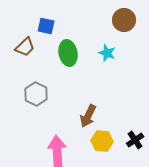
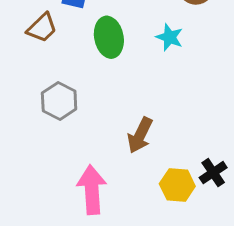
yellow hexagon: (102, 141) -> (177, 185), moved

